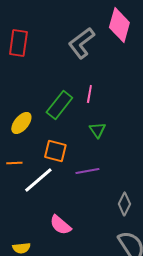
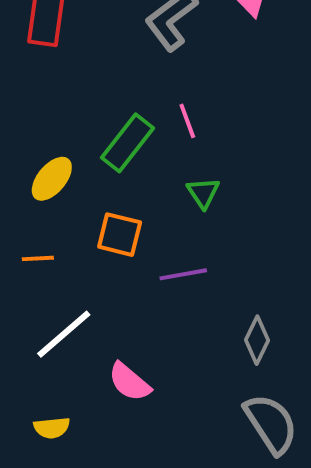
pink line: (89, 94) -> (187, 121), turned -30
white line: (38, 180) -> (64, 334), moved

